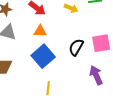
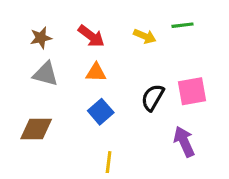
blue square: (43, 56) -> (101, 112), size x0.7

